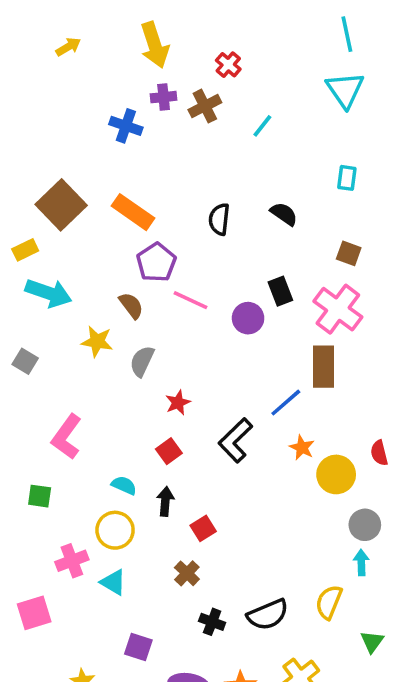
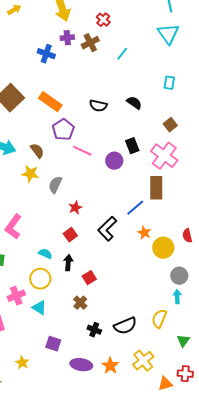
black semicircle: (219, 219) -> (98, 106), turned -84
brown square: (349, 253) -> (170, 125), turned 32
brown semicircle: (131, 306) -> (37, 151), moved

